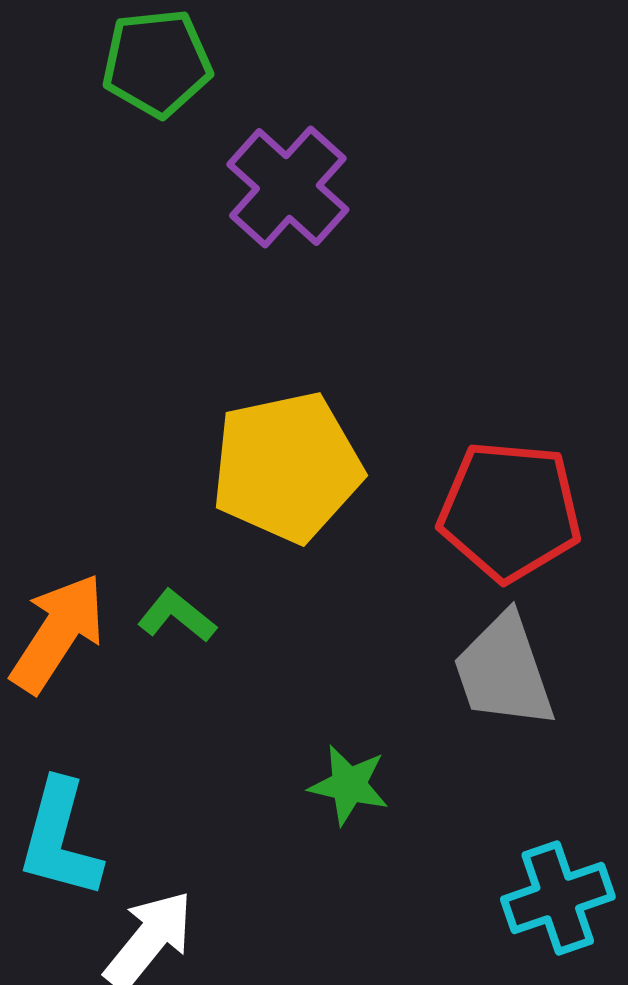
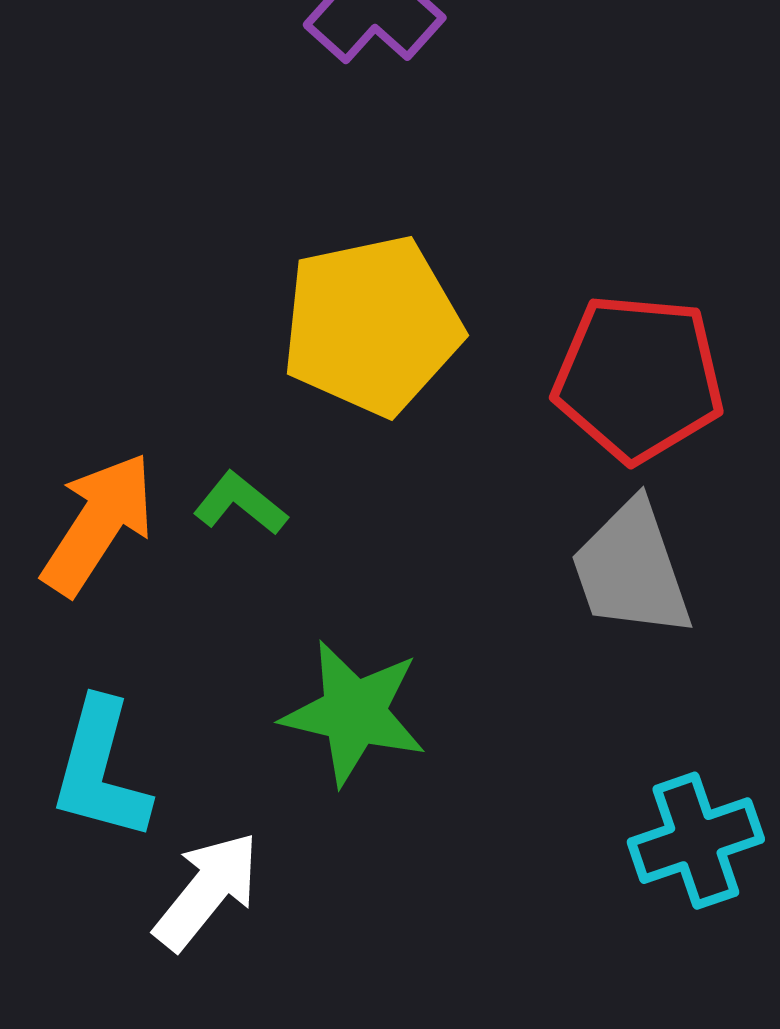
green star: (349, 785) -> (354, 713), moved, size x1.5

